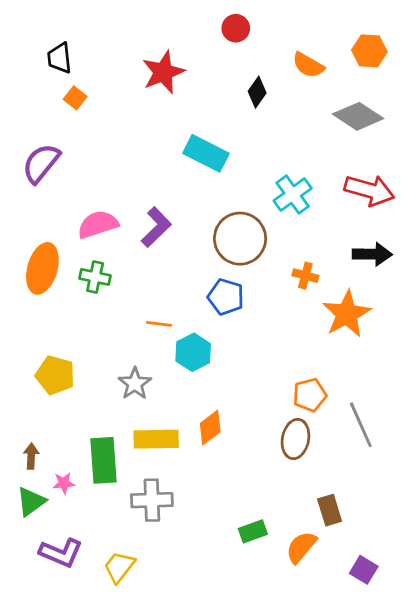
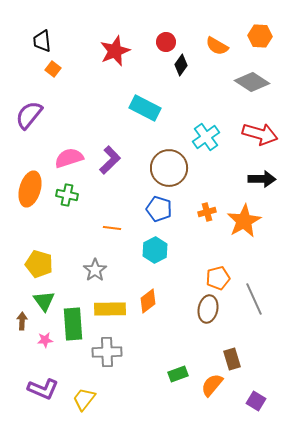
red circle: (236, 28) -> (166, 42), moved
orange cross: (305, 276) -> (207, 212), moved, turned -30
cyan hexagon: (193, 352) -> (155, 250), moved
green triangle: (31, 502) -> (44, 301), moved, turned -30

